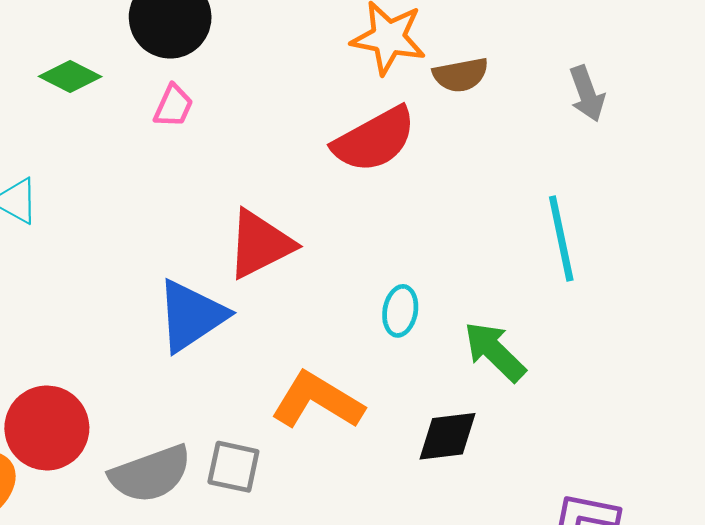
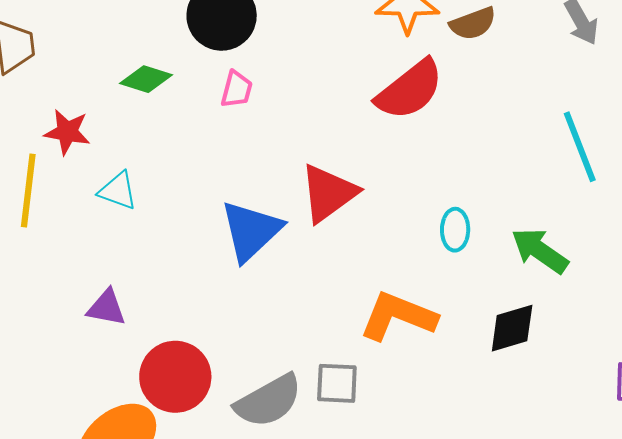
blue triangle: (191, 316) -> (251, 231), moved

